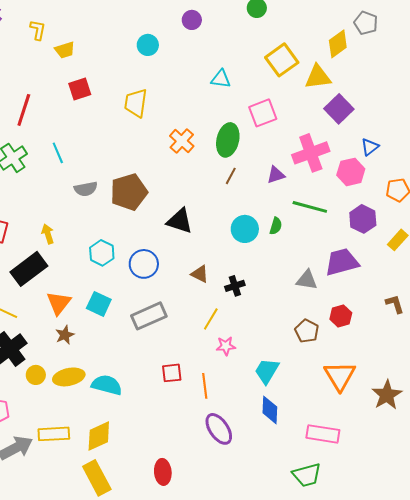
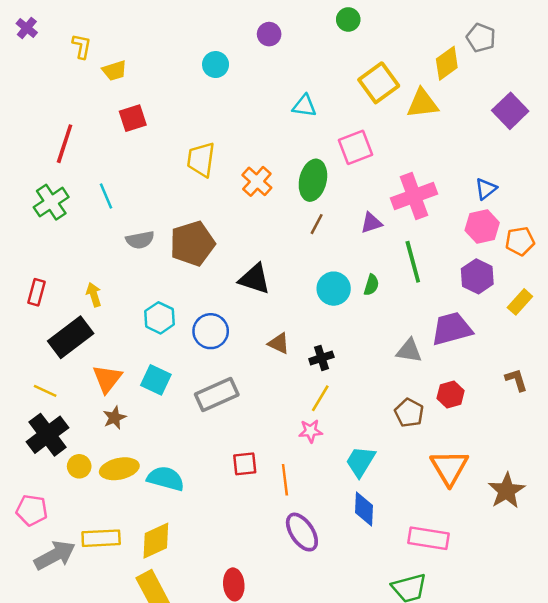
yellow trapezoid: (136, 103) -> (201, 160), moved
purple square: (339, 109) -> (510, 111), moved
pink hexagon: (351, 172) -> (482, 226), moved
green line: (310, 207) -> (413, 262), turned 60
yellow line: (211, 319) -> (320, 398), moved

